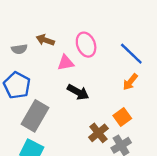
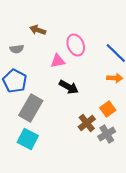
brown arrow: (45, 40) -> (38, 30), moved
orange arrow: (130, 82) -> (115, 78), turned -126

